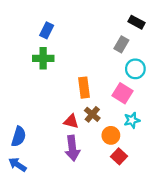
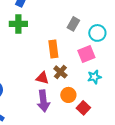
gray rectangle: (121, 44) -> (73, 24), moved
pink square: (123, 93) -> (86, 54), turned 36
orange circle: (111, 135) -> (68, 95), moved

